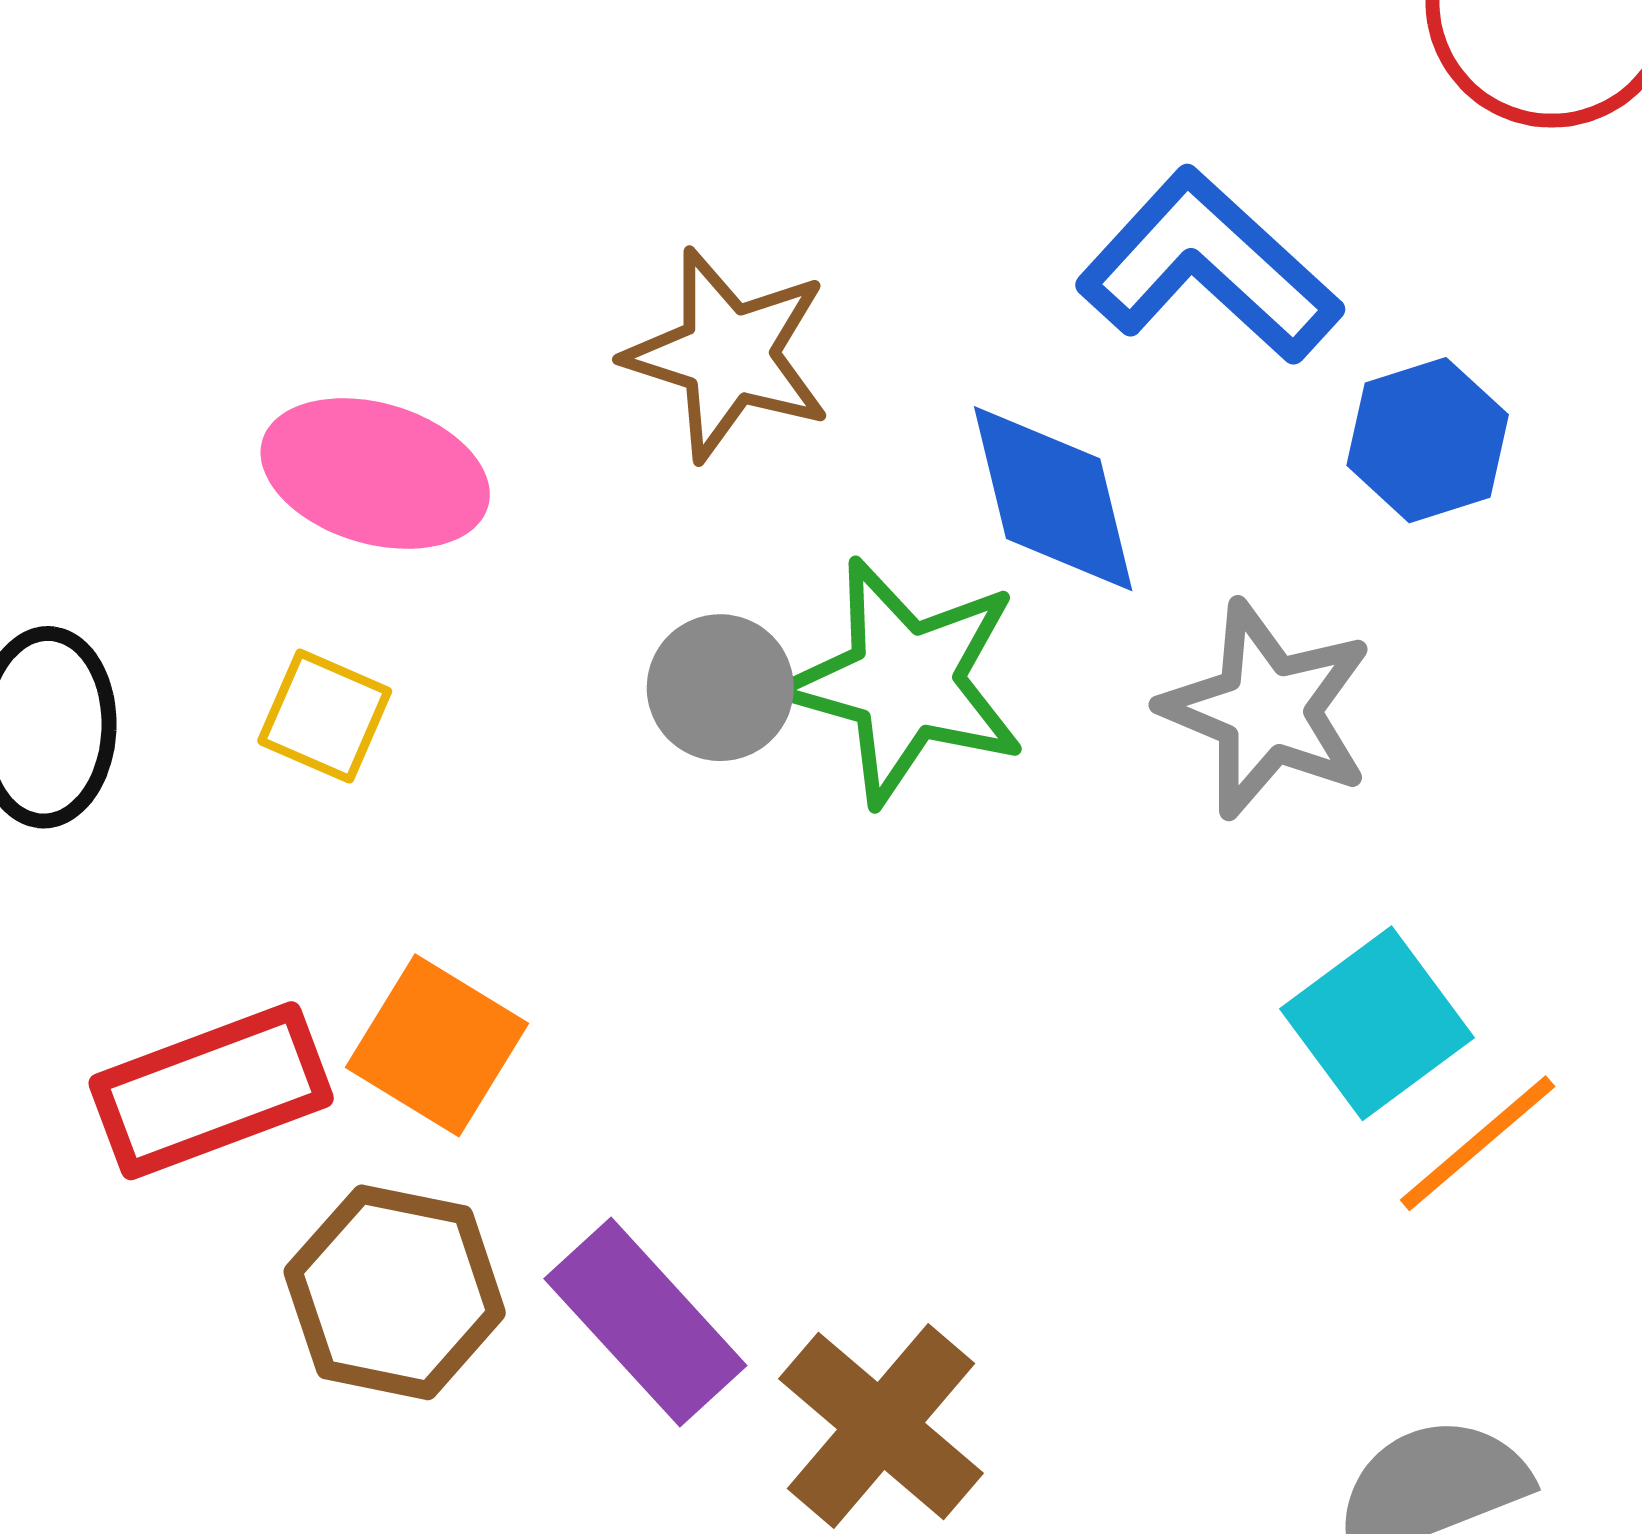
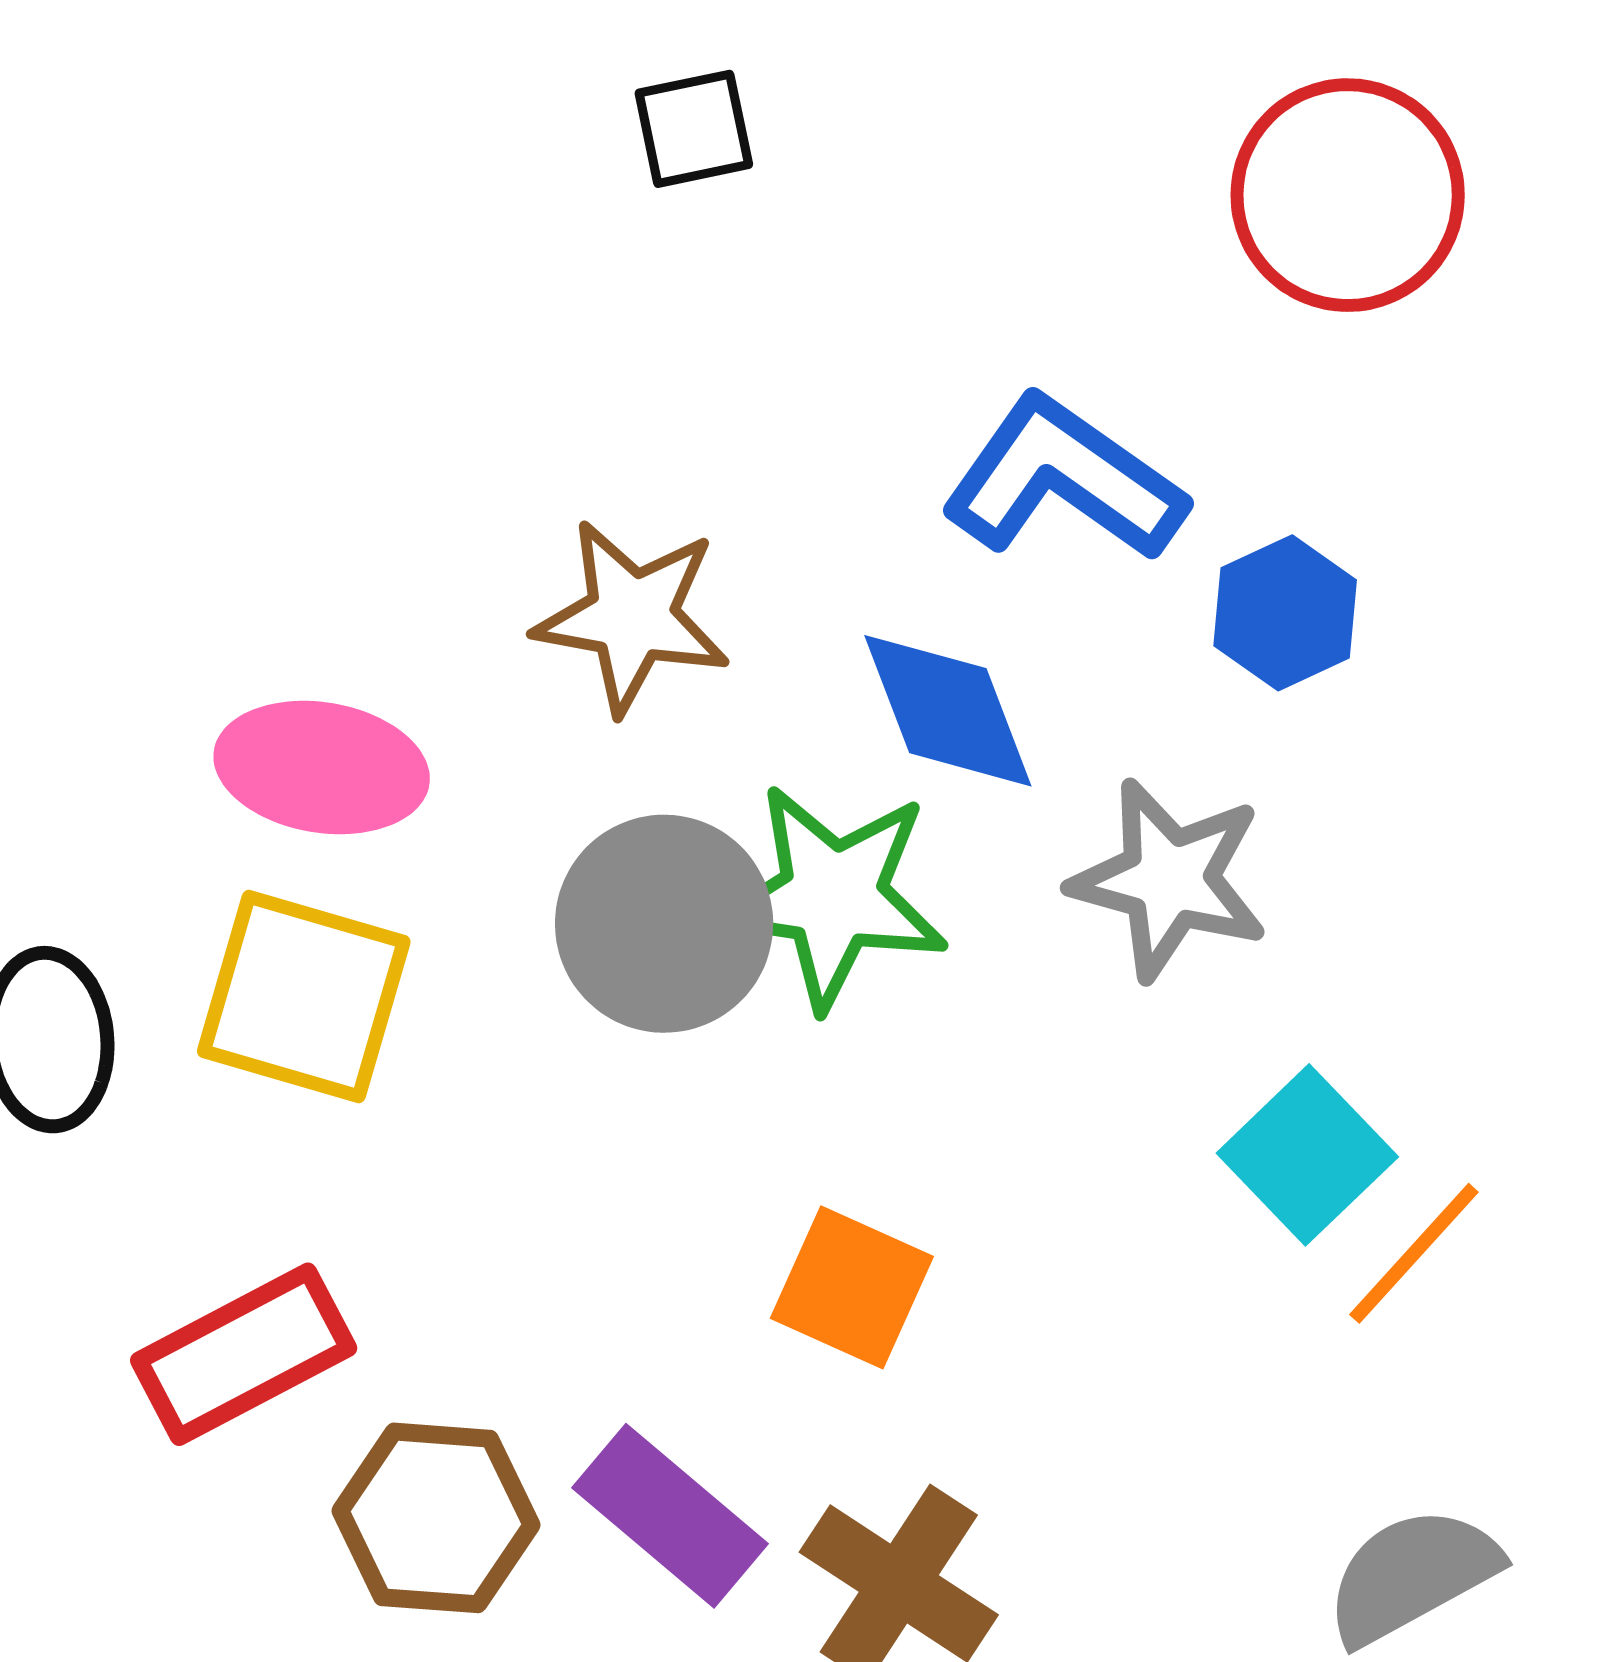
gray circle: (720, 688) -> (664, 924), size x1.6
yellow square: (325, 716) -> (304, 996), size x1.8
orange square: (437, 1045) -> (852, 1287), moved

